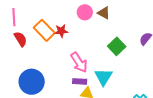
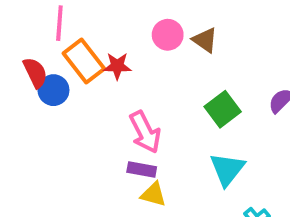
pink line: (14, 17) -> (59, 23), moved
cyan triangle: (103, 77) -> (227, 169), moved
blue circle: (32, 82) -> (53, 90), moved, size x0.6

